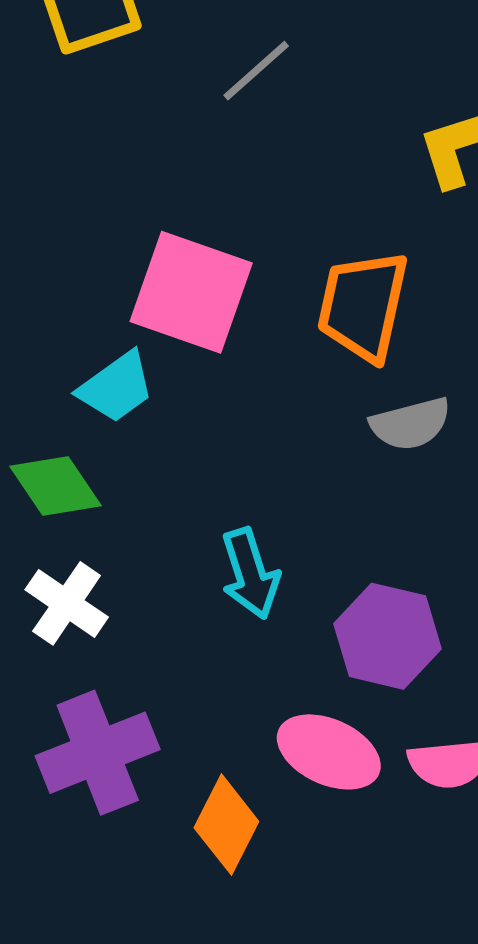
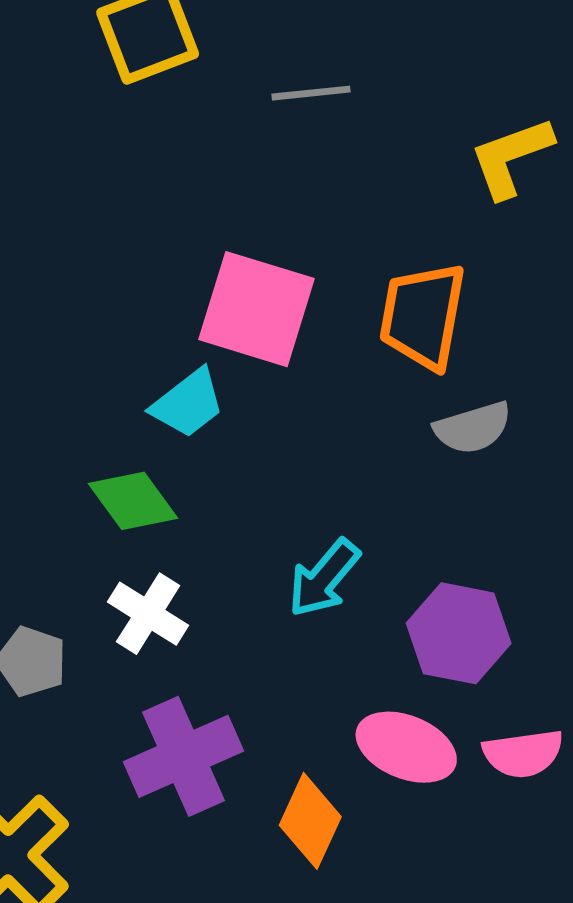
gray line: (256, 71) -> (311, 93), turned 38
cyan arrow: (250, 574) -> (324, 578), turned 60

